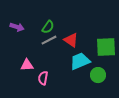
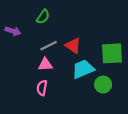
green semicircle: (48, 27) -> (43, 17), moved
pink triangle: (27, 65) -> (45, 65), moved

